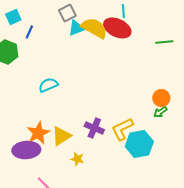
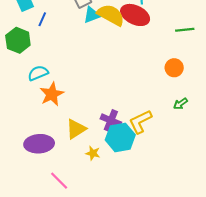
cyan semicircle: (48, 85) -> (38, 73), moved
orange circle: (161, 98) -> (174, 68), moved
orange star: (38, 133) -> (52, 94), moved
cyan hexagon: (139, 144) -> (120, 137), moved

